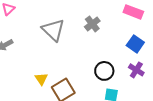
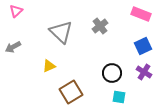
blue square: (135, 44) -> (143, 46), turned 30
yellow triangle: (41, 79) -> (49, 66), moved, turned 40

